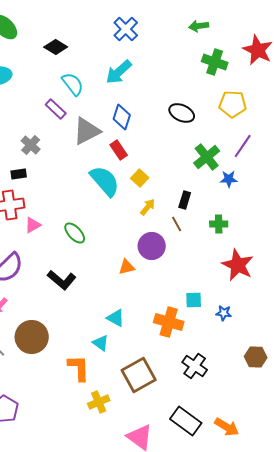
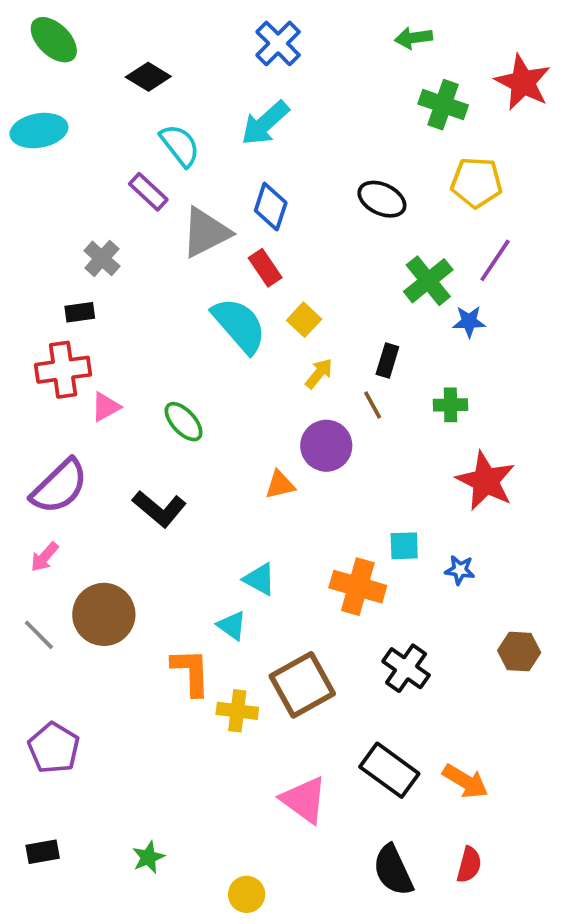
yellow cross: (99, 402) -> (237, 711), moved, turned 30

